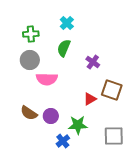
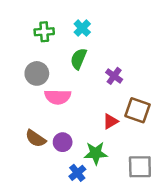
green cross: (31, 34) -> (44, 32), moved

